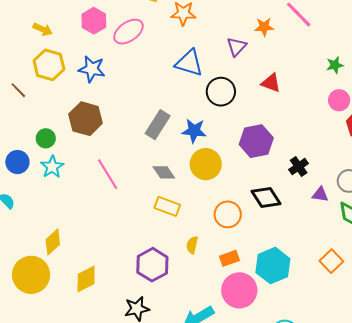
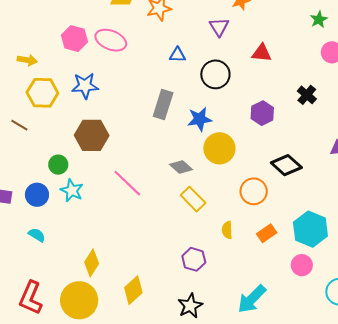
pink ellipse: (129, 32) -> (111, 40), turned 72
blue triangle: (189, 63) -> (177, 55), size x0.6
gray rectangle: (158, 125) -> (163, 104), moved
purple hexagon: (256, 141) -> (262, 113), size x0.7
black cross: (299, 166) -> (307, 95), moved
yellow rectangle: (167, 206) -> (193, 199), turned 40
purple hexagon: (152, 265) -> (194, 259), size x0.7
pink circle: (239, 290) -> (302, 265), moved, size x0.6

